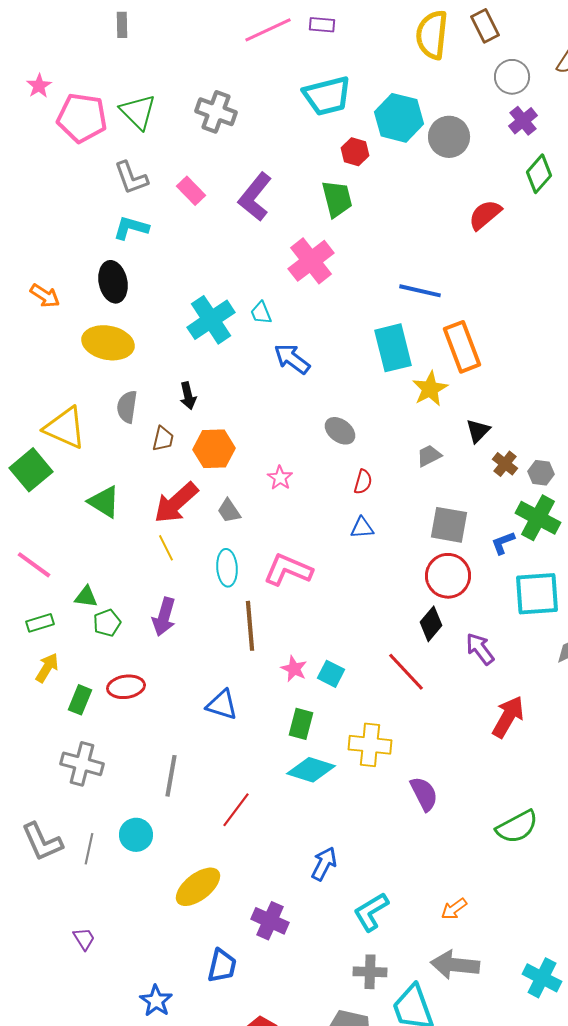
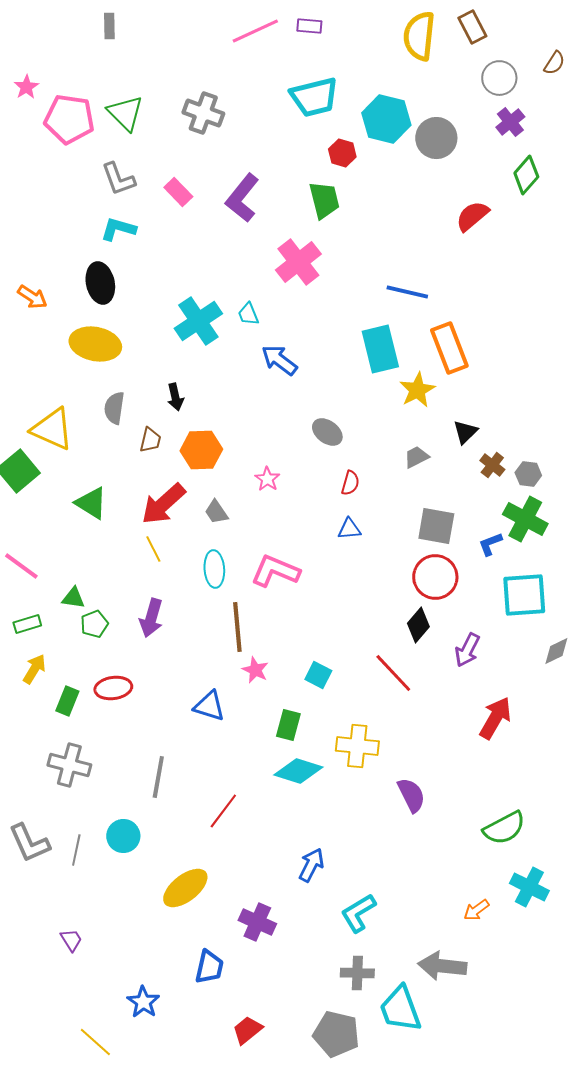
purple arrow: (480, 649) -> (467, 650), turned -116
pink star: (294, 669) -> (255, 670), moved
orange arrow: (454, 909) -> (476, 910), moved
cyan cross: (542, 978) -> (529, 887), moved

